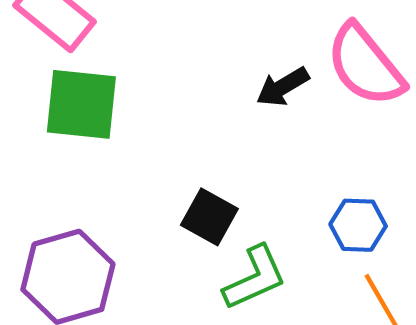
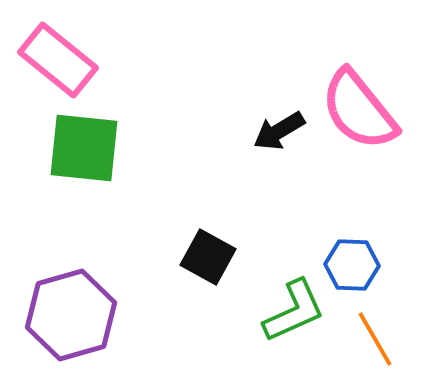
green L-shape: (255, 278) -> (294, 311), moved

